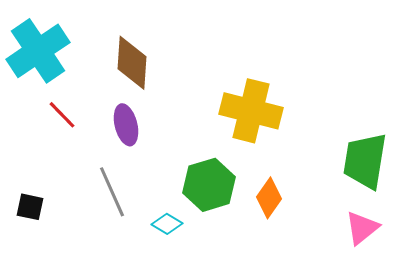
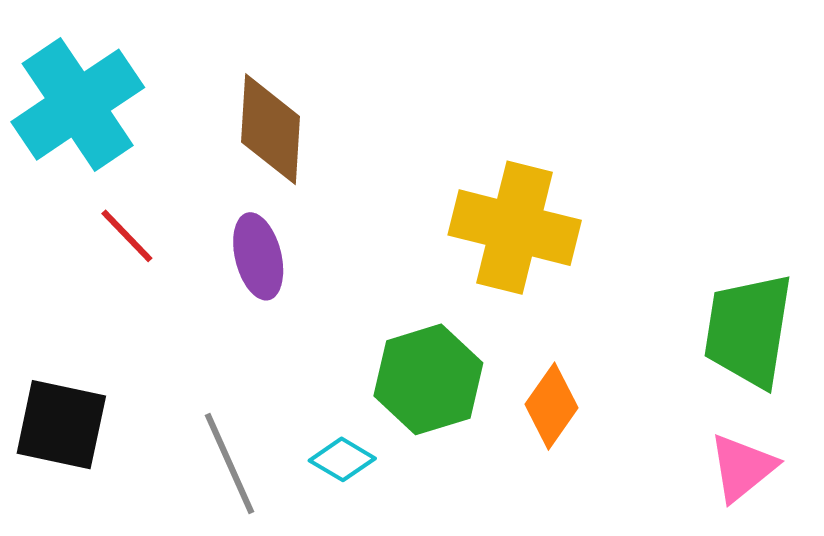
gray line: (112, 192) -> (229, 464), moved
black square: (30, 207) -> (61, 425), size x1.6

